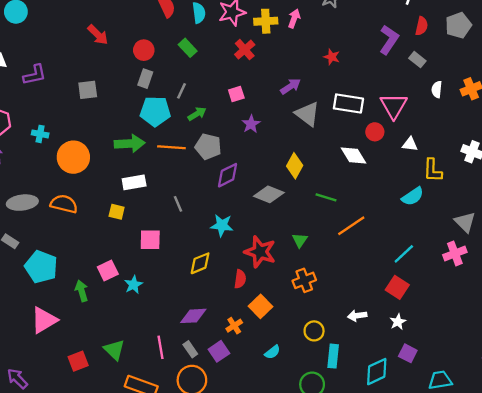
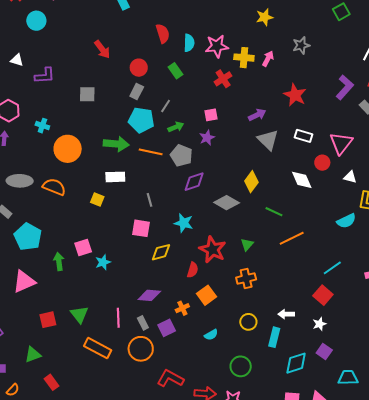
red star: (332, 57) -> (295, 95), size x1.6
white rectangle: (348, 104) -> (304, 136), size x0.7
purple star: (251, 124) -> (207, 138), moved
pink square: (150, 240) -> (141, 228), moved
cyan rectangle: (333, 356) -> (274, 337), moved

